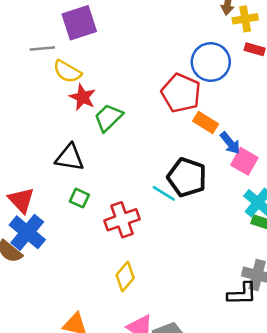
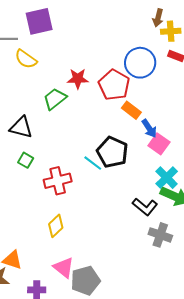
red star: (82, 97) -> (78, 79), moved, turned -30
black L-shape: (242, 294) -> (145, 207), moved, turned 35

